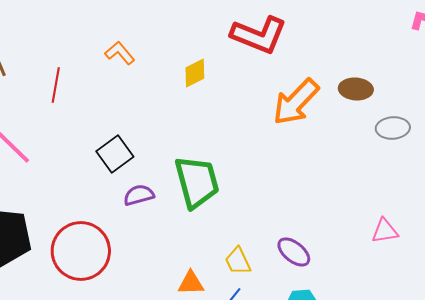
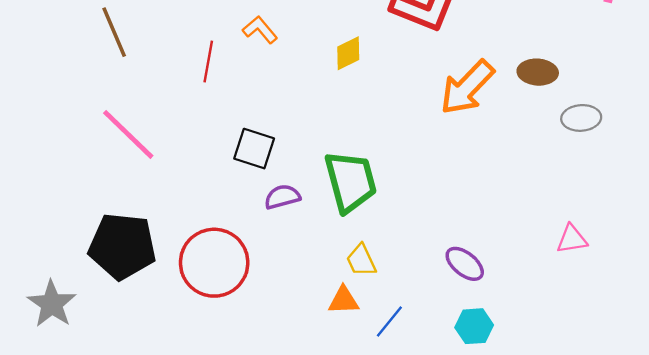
red line: (56, 85) -> (208, 61), moved
black square: (115, 154) -> (254, 149), turned -36
yellow trapezoid: (238, 261) -> (361, 260), moved

